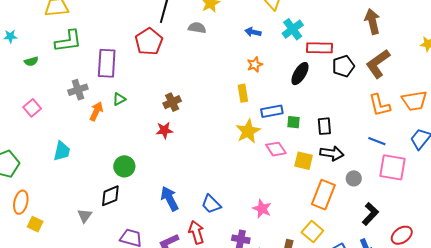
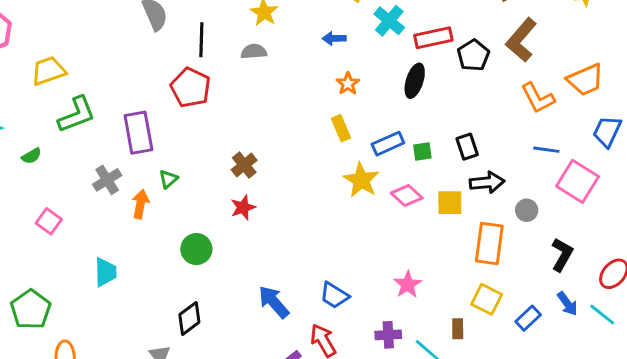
green circle: (124, 166) -> (196, 249), moved
pink square: (393, 167) -> (577, 181), turned 36
pink star: (262, 209) -> (408, 285), turned 30

